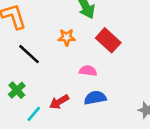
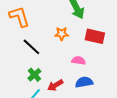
red rectangle: (108, 40) -> (95, 36), turned -30
green cross: (17, 90) -> (34, 75), moved

